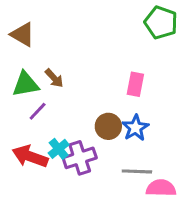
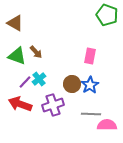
green triangle: (26, 84) -> (17, 56), turned 30
purple line: (38, 111) -> (25, 82), moved
cyan cross: (59, 149) -> (39, 79), moved

